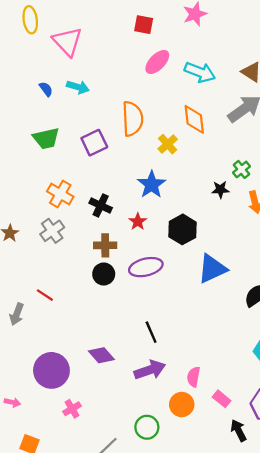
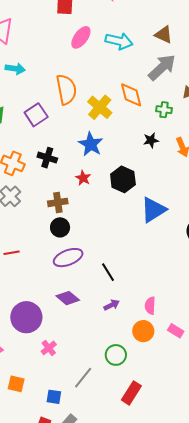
orange diamond: (194, 119) -> (131, 95), moved
yellow cross: (168, 144) -> (100, 107), size x1.4
green cross: (242, 169) -> (164, 110), moved, turned -35
black cross: (101, 205) -> (47, 158), moved
purple ellipse: (146, 267) -> (68, 258), moved
red line: (45, 295) -> (12, 253), turned -35
purple arrow: (150, 370) -> (112, 305), size x0.6
pink rectangle: (222, 399) -> (176, 331), moved

